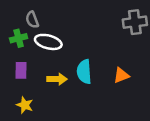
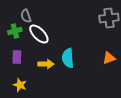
white ellipse: (48, 42) -> (39, 34), turned 30
orange triangle: (121, 75) -> (109, 58), moved

